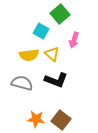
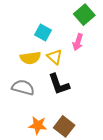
green square: (60, 14) -> (84, 15), moved
black L-shape: (56, 80) -> (59, 84), turned 50

